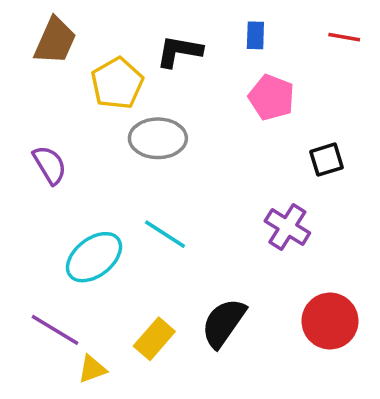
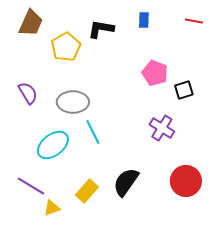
pink pentagon: (271, 97) -> (155, 73), moved
gray ellipse: (158, 138) -> (73, 102), moved
cyan line: (165, 234) -> (93, 132), turned 30

